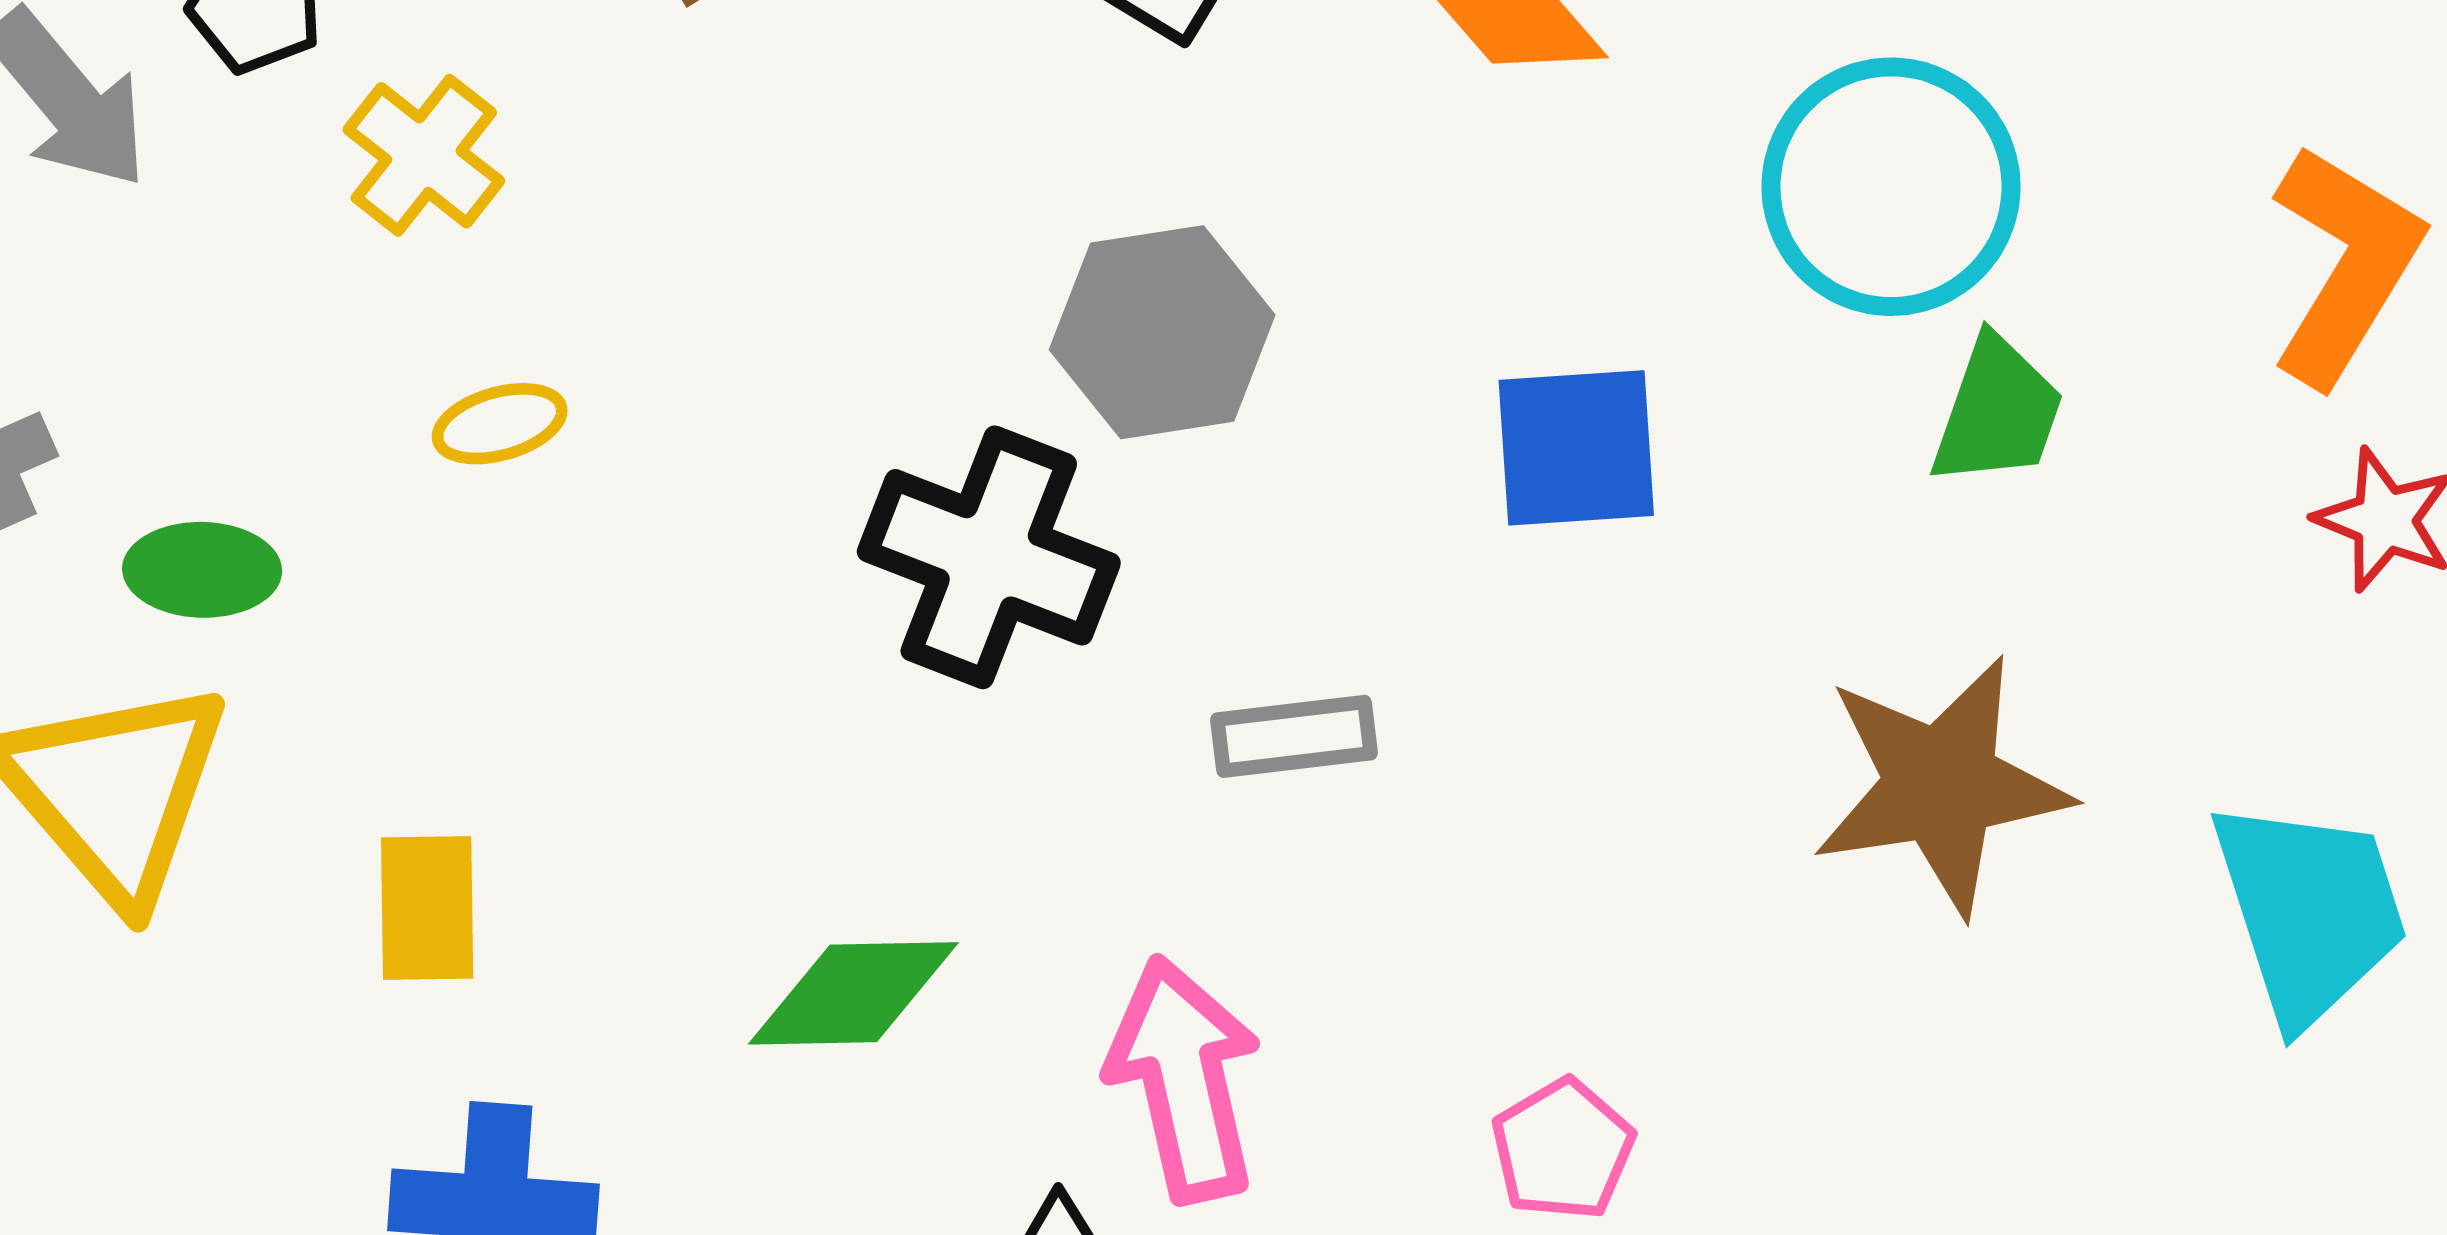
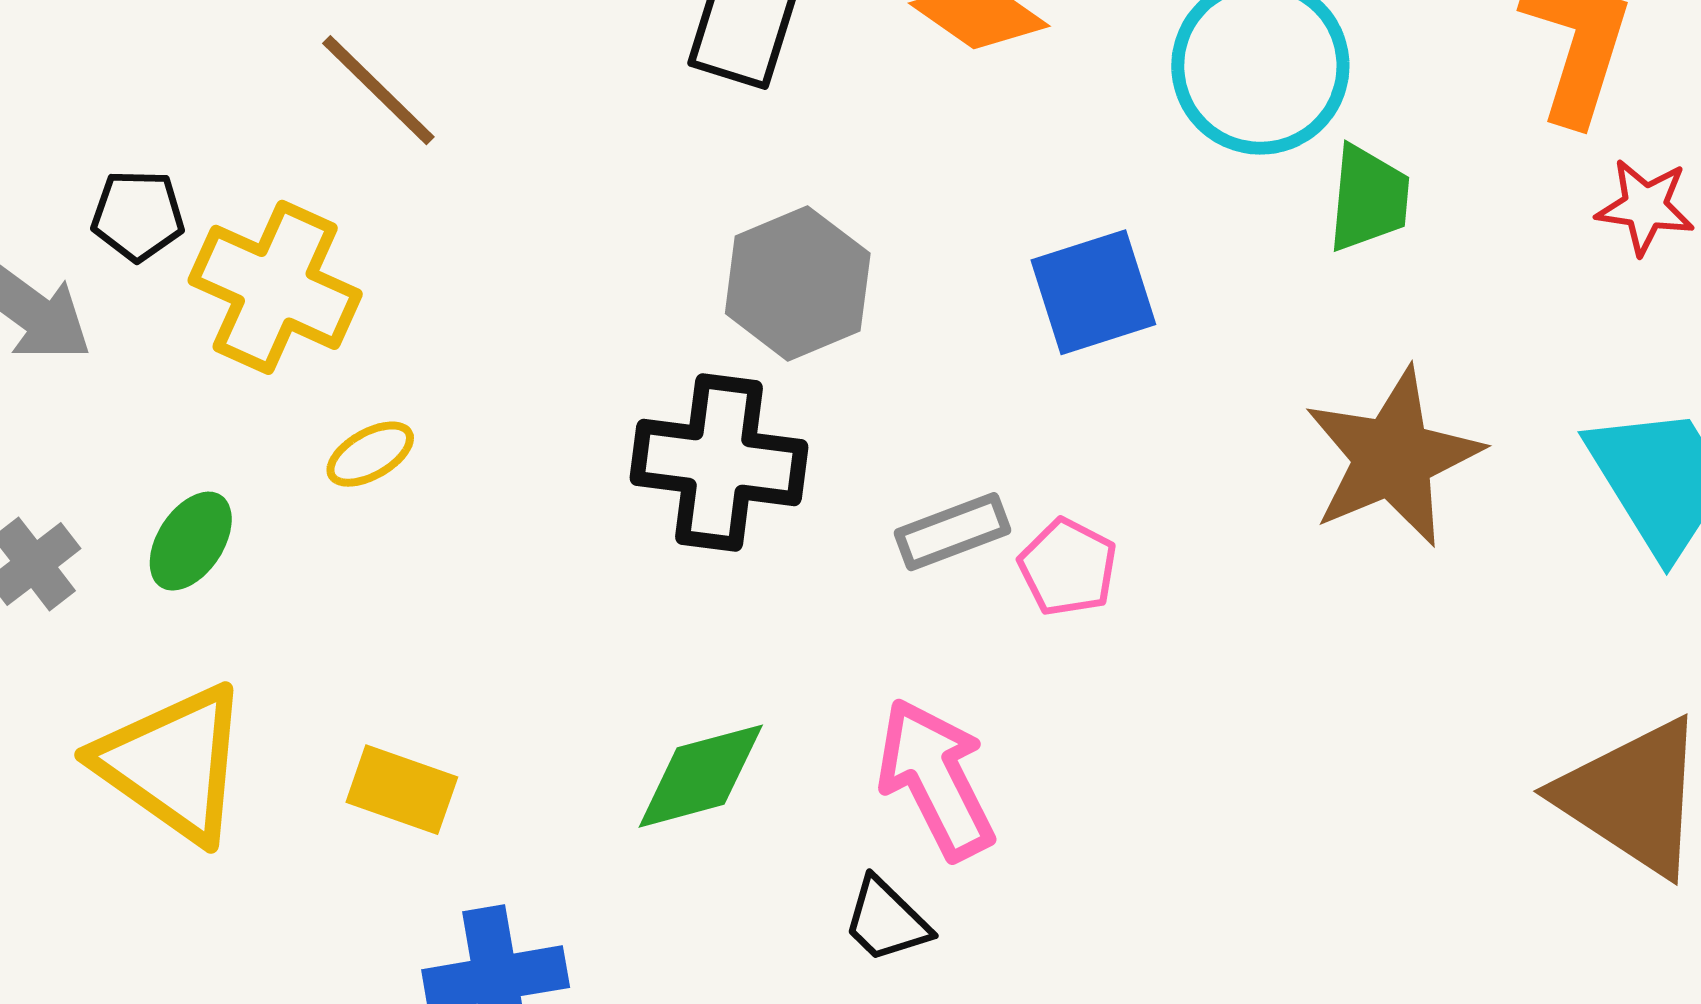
yellow cross: (424, 155) -> (275, 287), size x1.5
green ellipse: (202, 570) -> (191, 541), moved, turned -44
yellow rectangle: (427, 908) -> (402, 790), turned -56
pink pentagon: (1563, 1149) -> (1068, 567), moved

